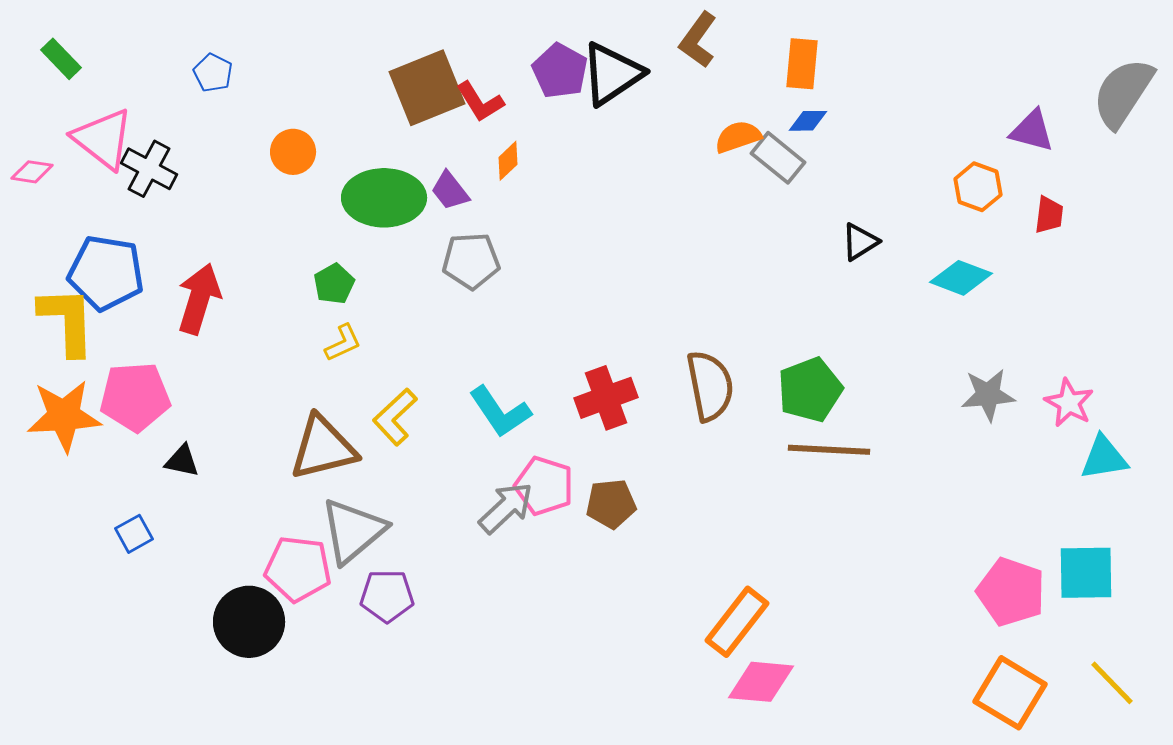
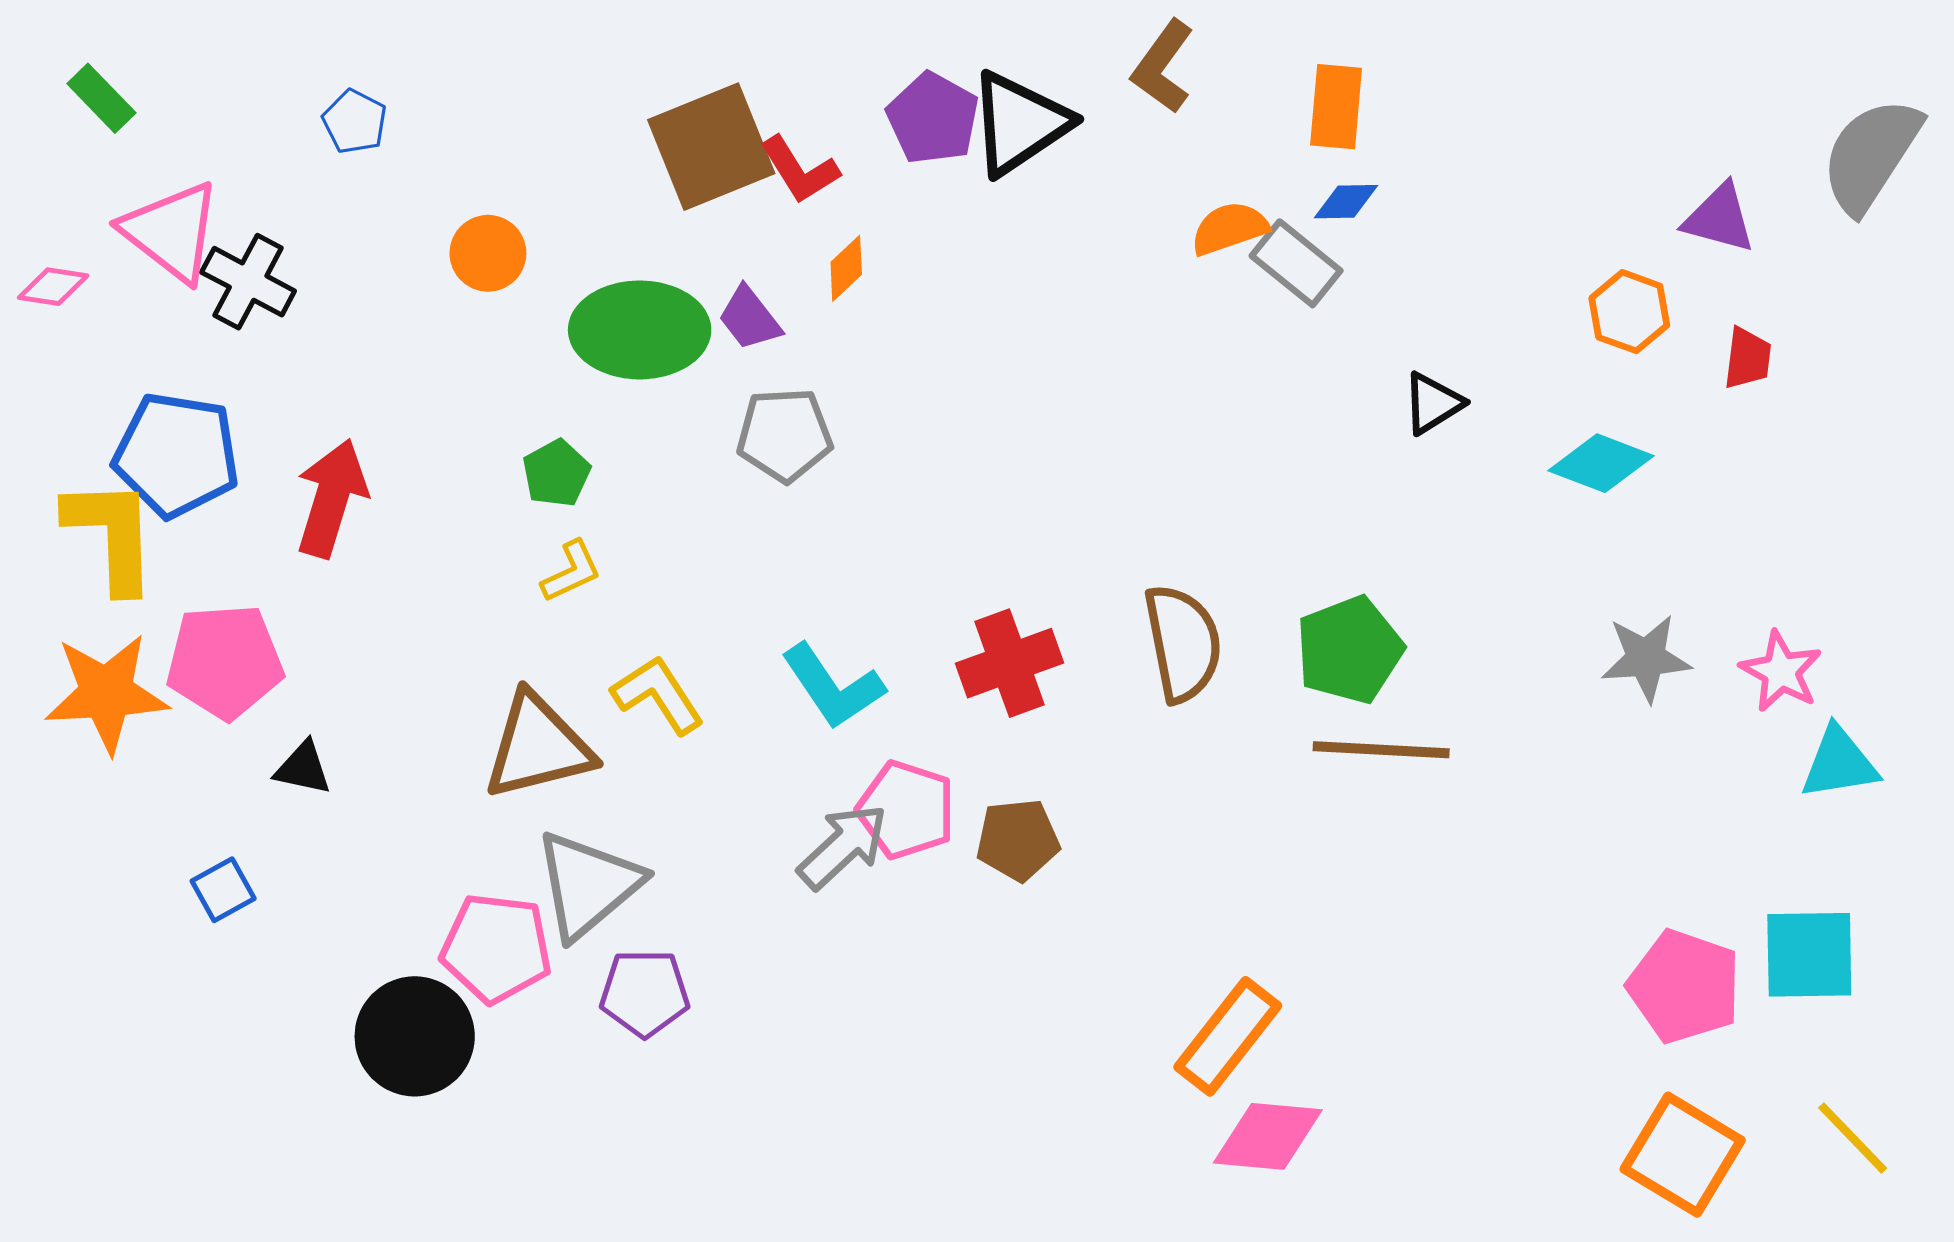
yellow L-shape: (395, 417) -> (658, 695), turned 100

